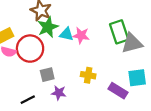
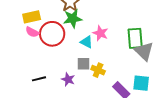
cyan triangle: (67, 34) -> (87, 42), moved
gray triangle: (132, 43) -> (144, 51), turned 45
gray square: (47, 75) -> (84, 64), moved

